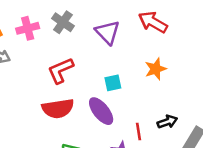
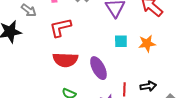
red L-shape: (61, 70) -> (60, 28), moved
cyan square: (113, 83) -> (121, 41), moved

